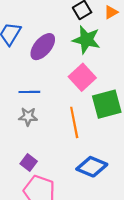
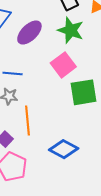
orange line: (74, 122) -> (27, 121), moved

